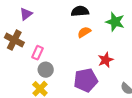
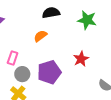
orange semicircle: (84, 32) -> (40, 36), moved
purple pentagon: (86, 80) -> (49, 72), moved

